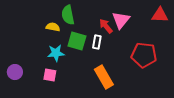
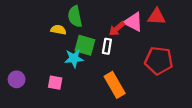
red triangle: (160, 15) -> (157, 17), moved
pink triangle: (121, 20) -> (133, 22), turned -42
red arrow: (106, 26) -> (117, 29), turned -91
cyan star: (56, 53) -> (74, 58), moved

